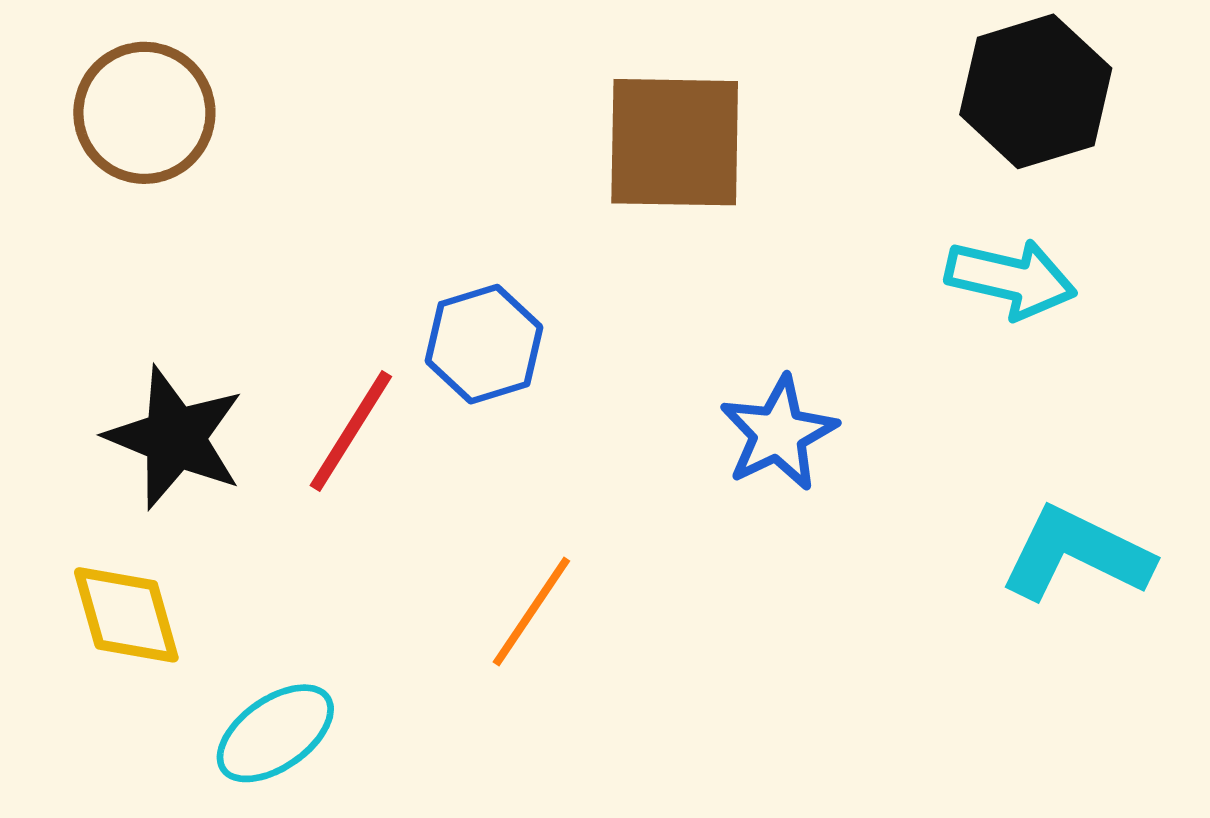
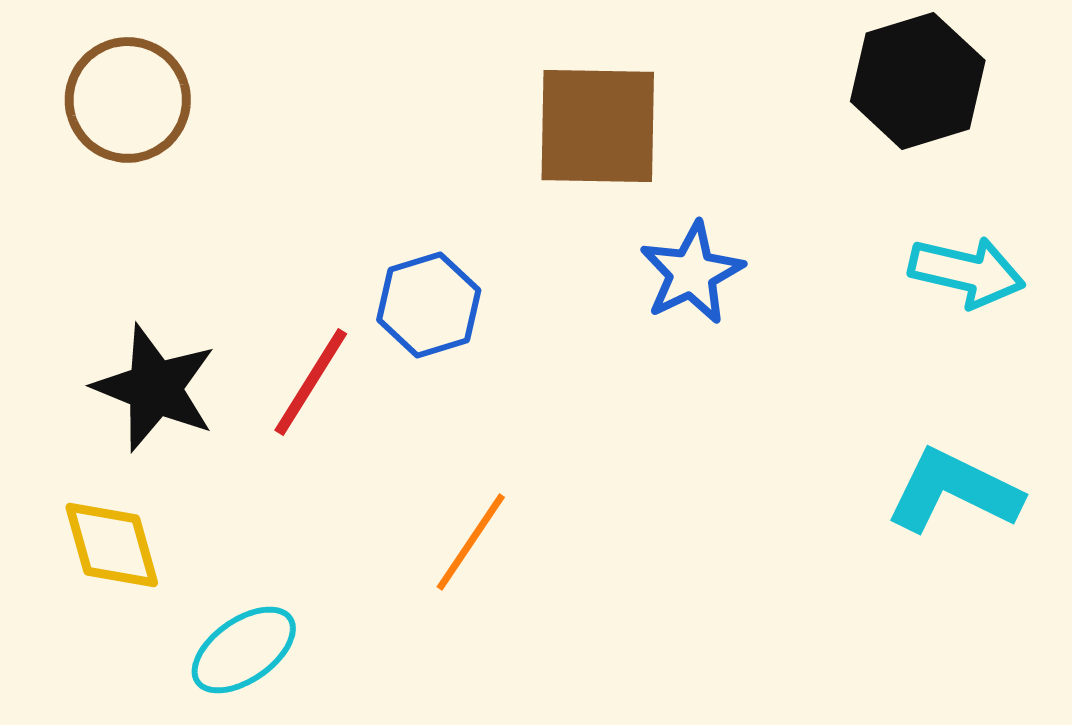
cyan arrow: (1011, 279) -> (967, 272), moved
blue star: (778, 433) -> (692, 273), moved

